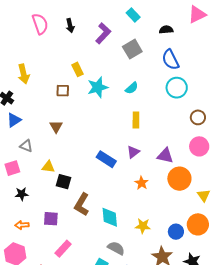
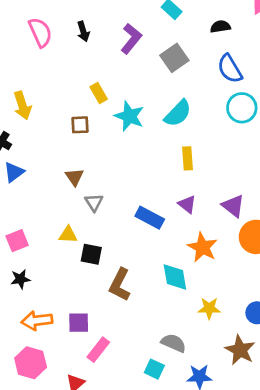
cyan star: (98, 87) -> (129, 116), turned -30
cyan semicircle: (132, 88) -> (178, 113), size x1.5
gray triangle: (26, 146) -> (94, 202), moved, turned 40
purple triangle: (133, 152) -> (187, 204), turned -40
purple triangle: (165, 156) -> (233, 206), turned 30
orange star: (142, 183) -> (202, 247), size x1.5
black star: (22, 194) -> (20, 279), moved
cyan diamond: (110, 217) -> (175, 277), moved
purple square: (51, 219) -> (79, 323), moved
orange arrow: (22, 225) -> (37, 321), size x1.5

